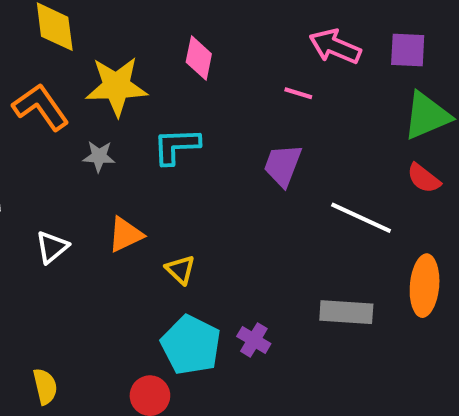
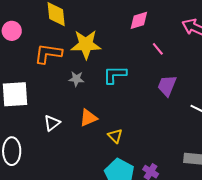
pink diamond: (199, 58) -> (139, 20), moved, turned 60
pink line: (298, 93) -> (158, 49), moved, turned 32
orange L-shape: (41, 107) -> (48, 54), turned -48

